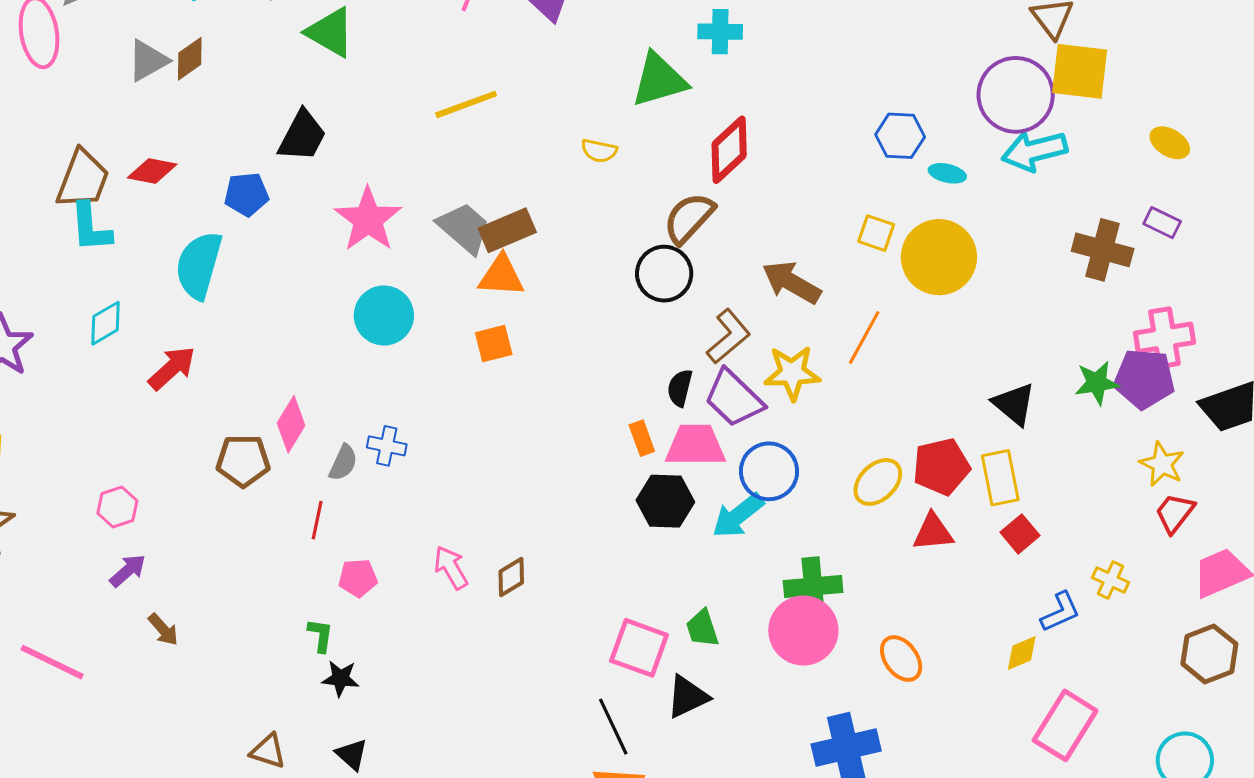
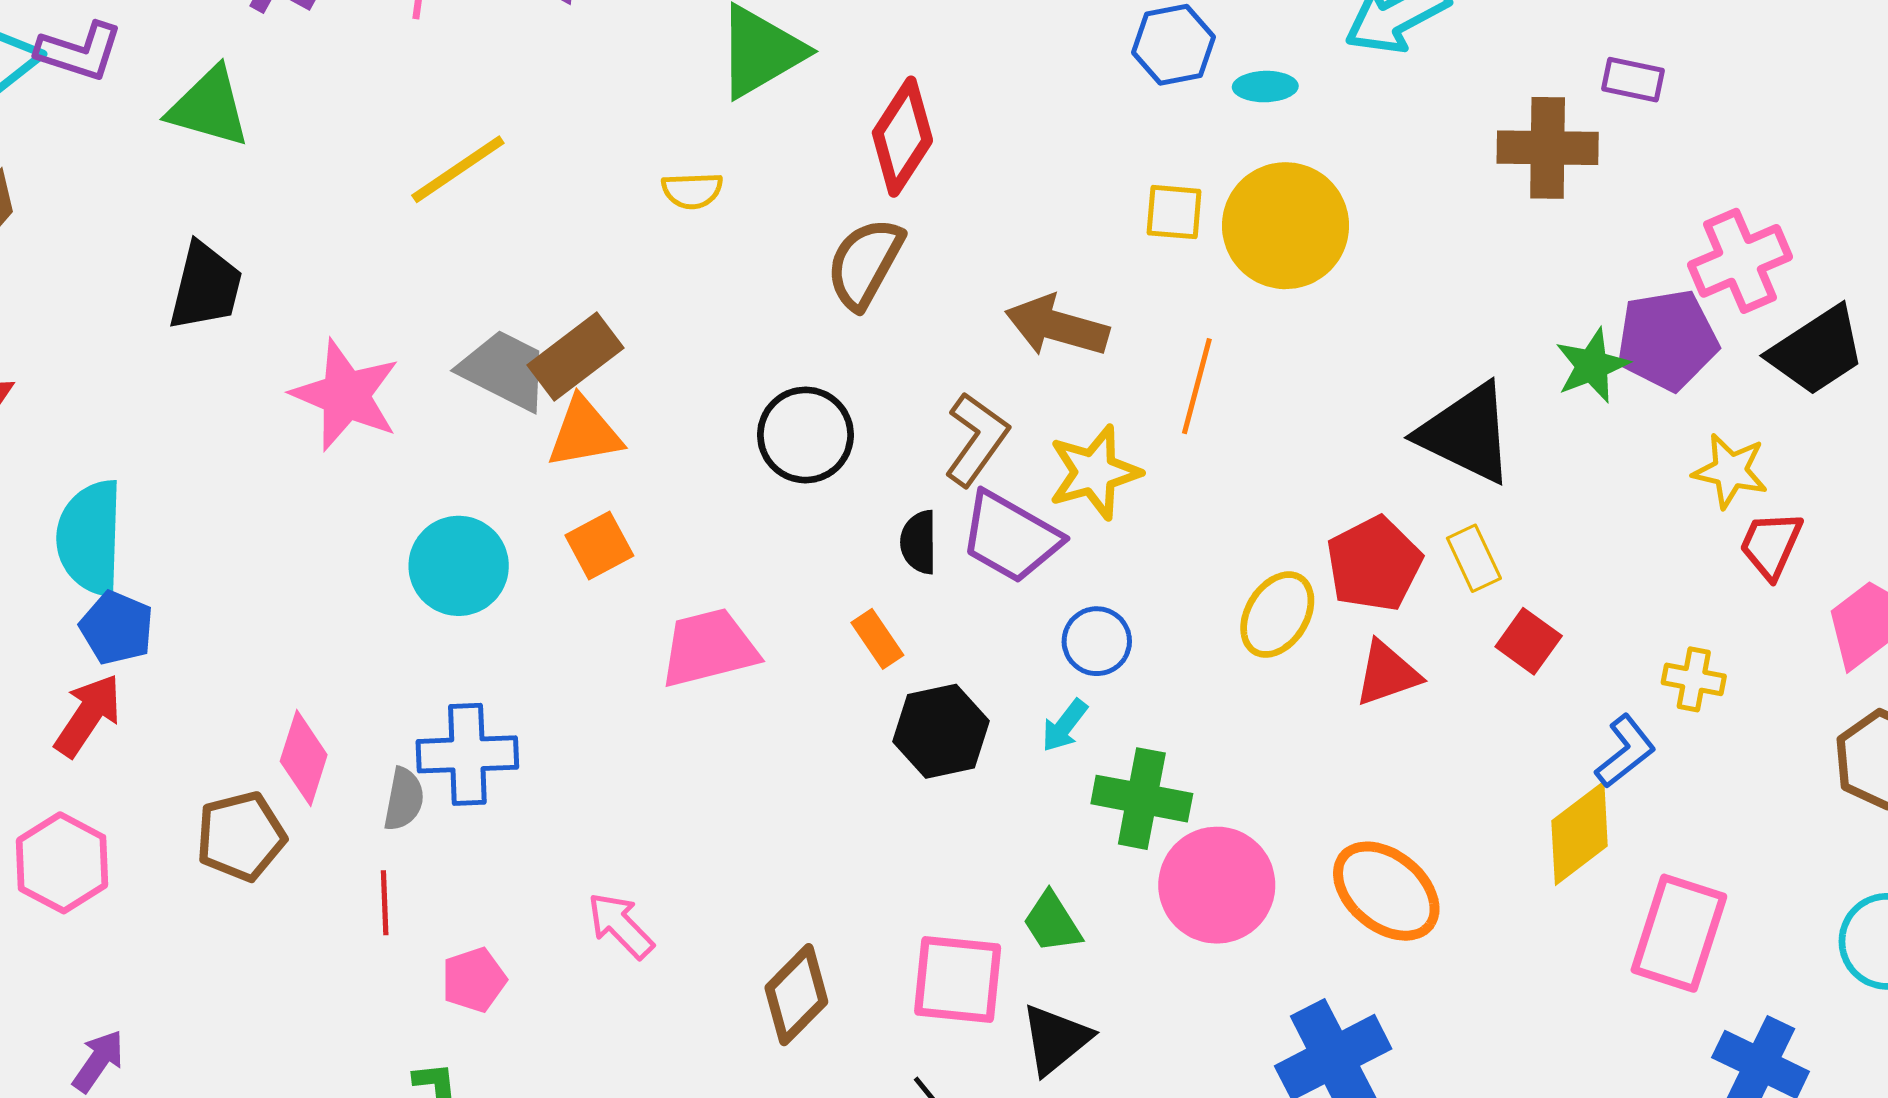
blue pentagon: (247, 194) -> (117, 628), moved, turned -30
black circle: (664, 274) -> (805, 435), moved
cyan circle: (384, 316) -> (459, 566), moved
pink cross: (1165, 338) -> (1740, 261), moved
black triangle: (1014, 404) -> (1466, 433), size x1.4
pink trapezoid: (695, 445) -> (709, 648), moved
blue cross: (387, 446) -> (467, 754), size x1.5
blue circle: (769, 471) -> (1097, 641), size x0.7
yellow rectangle: (1000, 478) -> (1474, 558), size x0.7
pink hexagon: (117, 507) -> (62, 863), moved, size x1.4
cyan arrow: (738, 516) -> (1064, 726), size x0.6
brown diamond: (511, 577) -> (796, 995), moved, size x1.4
green cross: (813, 586) -> (1142, 799), moved, turned 30
yellow diamond: (1022, 653) -> (1580, 833), size x1.6
orange ellipse: (901, 659) -> (1386, 891), size x1.4

